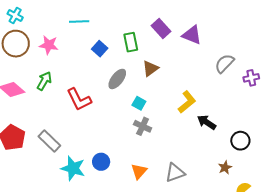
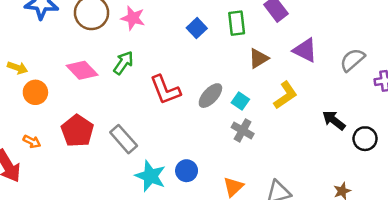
purple triangle: (192, 35) -> (305, 50), moved
gray ellipse: (117, 79) -> (210, 96), moved
yellow L-shape: (187, 102) -> (285, 95), moved
black arrow: (207, 122) -> (334, 120), moved
black circle: (240, 141) -> (365, 139), moved

